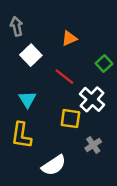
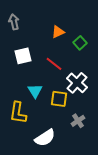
white square: (31, 55) -> (23, 56), moved, turned 30
green square: (104, 63) -> (80, 43), moved
cyan triangle: (27, 99) -> (35, 91), moved

